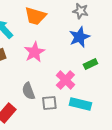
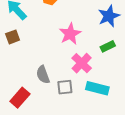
blue star: (79, 37) -> (109, 16), moved
pink star: (34, 52) -> (70, 34), moved

